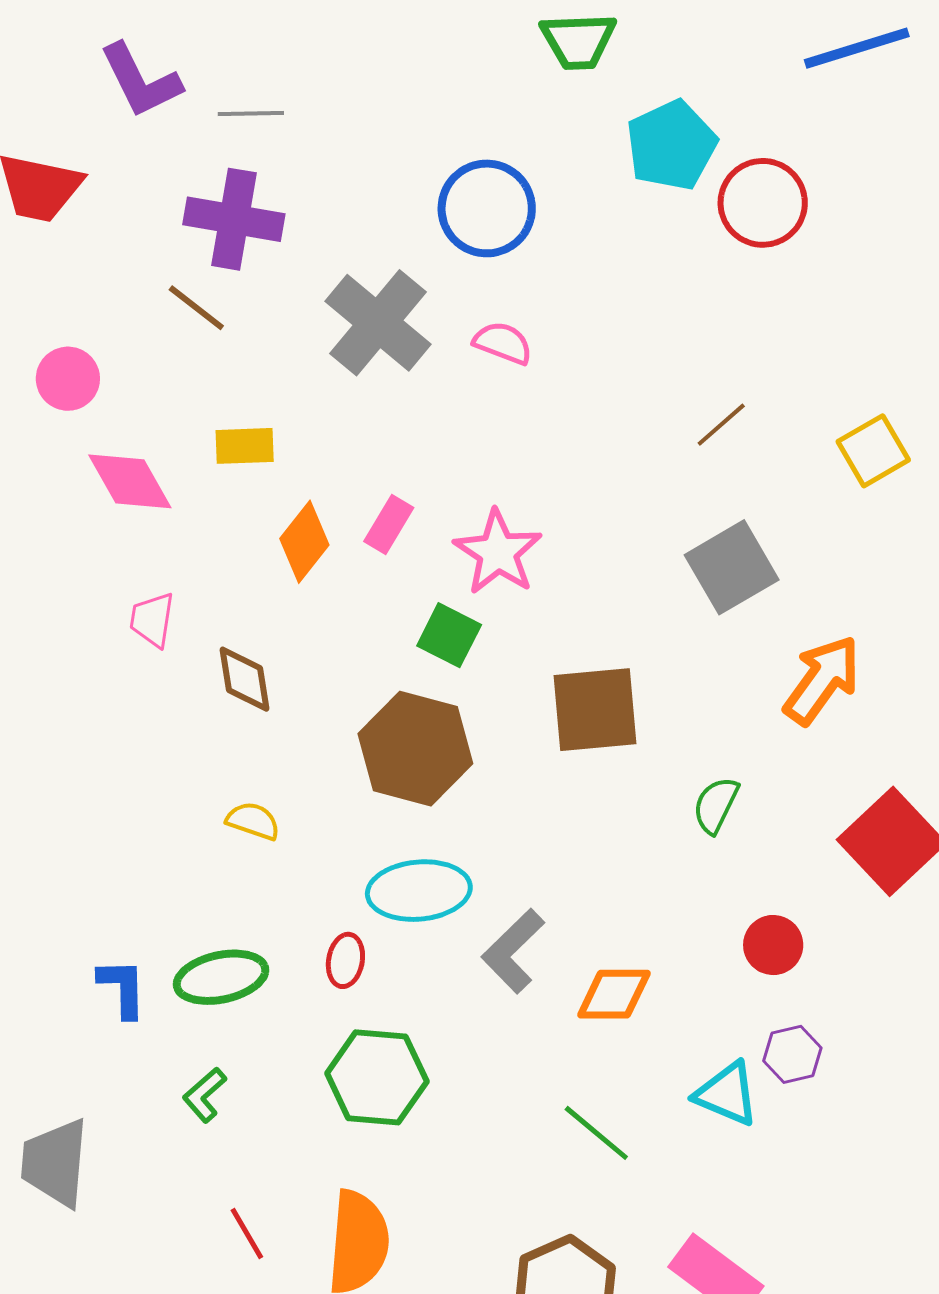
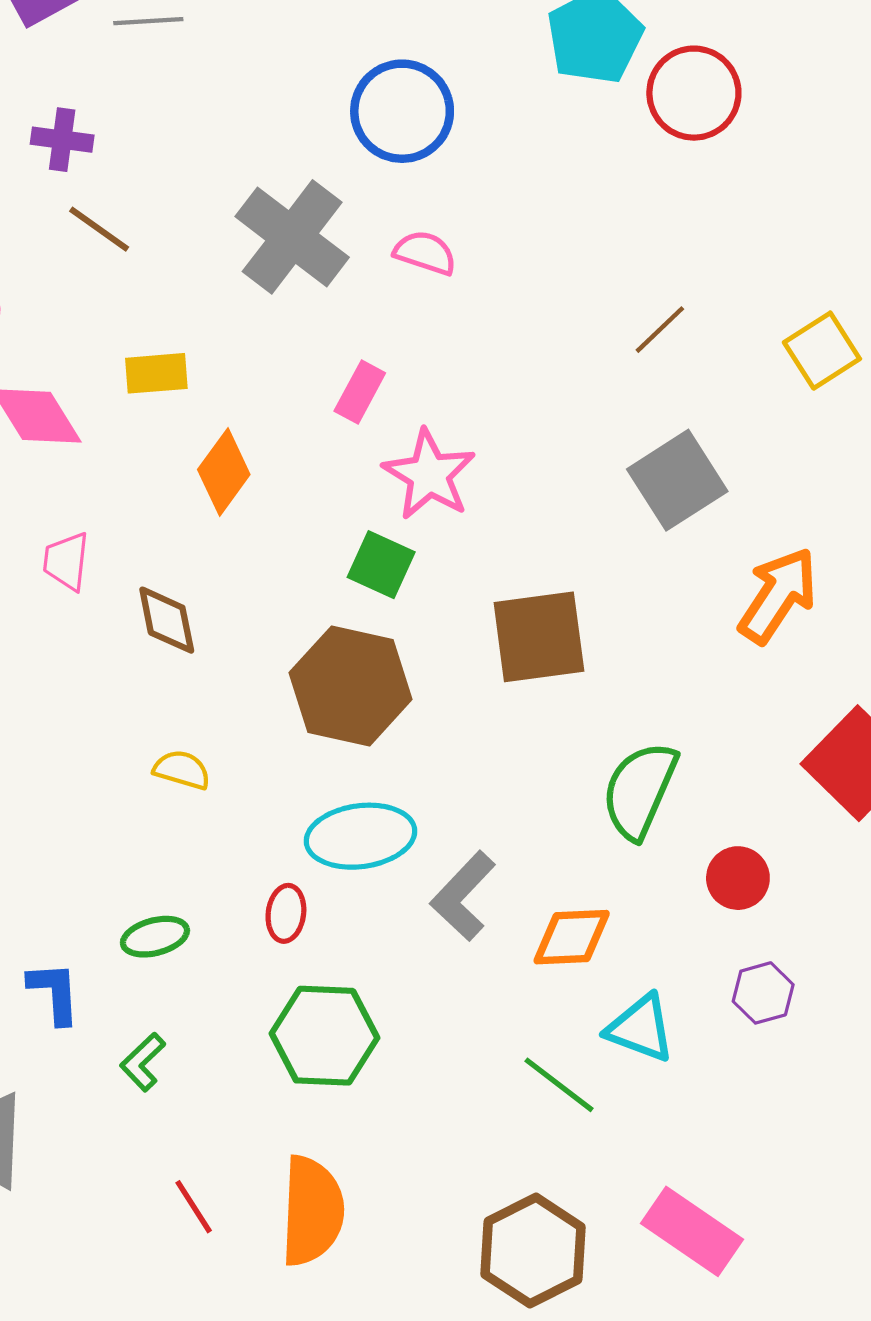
purple cross: (234, 219) -> (62, 140), moved, size x0.6
pink rectangle: (389, 524) -> (360, 392), moved
green semicircle: (716, 805) -> (639, 790), moved, size x1.6
green ellipse: (221, 977) -> (155, 937), size x0.7
blue L-shape: (122, 988) -> (54, 993), moved
cyan triangle: (727, 1094) -> (641, 1028), moved

